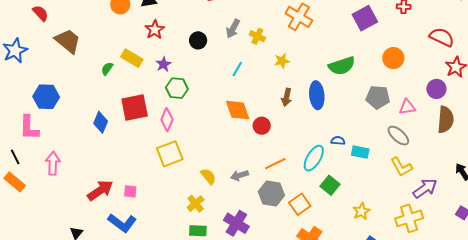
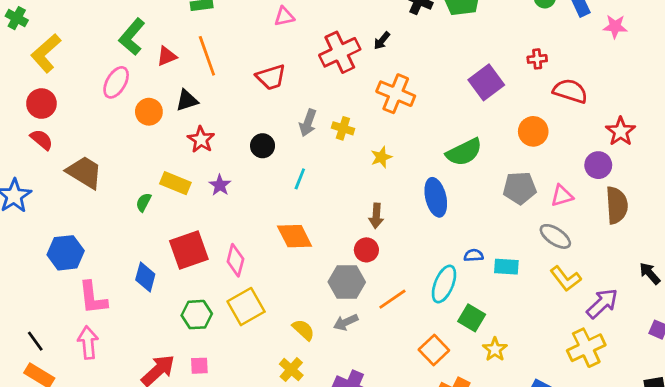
red semicircle: (442, 37) -> (570, 91), moved
cyan line: (237, 69) -> (300, 179), moved
green hexagon: (177, 88) -> (197, 315), moved
brown arrow: (287, 97) -> (376, 216), moved
orange diamond: (238, 110) -> (295, 236), moved
pink L-shape: (29, 128) -> (93, 298), moved
gray hexagon: (271, 193) -> (347, 282), moved
yellow star: (361, 211) -> (495, 349), moved

